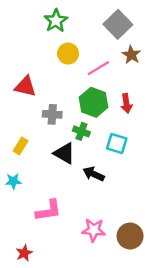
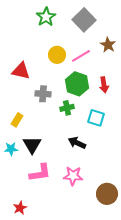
gray square: (118, 24) -> (84, 20), moved
yellow circle: (68, 54) -> (57, 55), moved
green cross: (81, 131) -> (67, 108), turned -32
black triangle: (64, 153) -> (32, 145), moved, turned 30
pink star: (94, 230) -> (73, 176), moved

